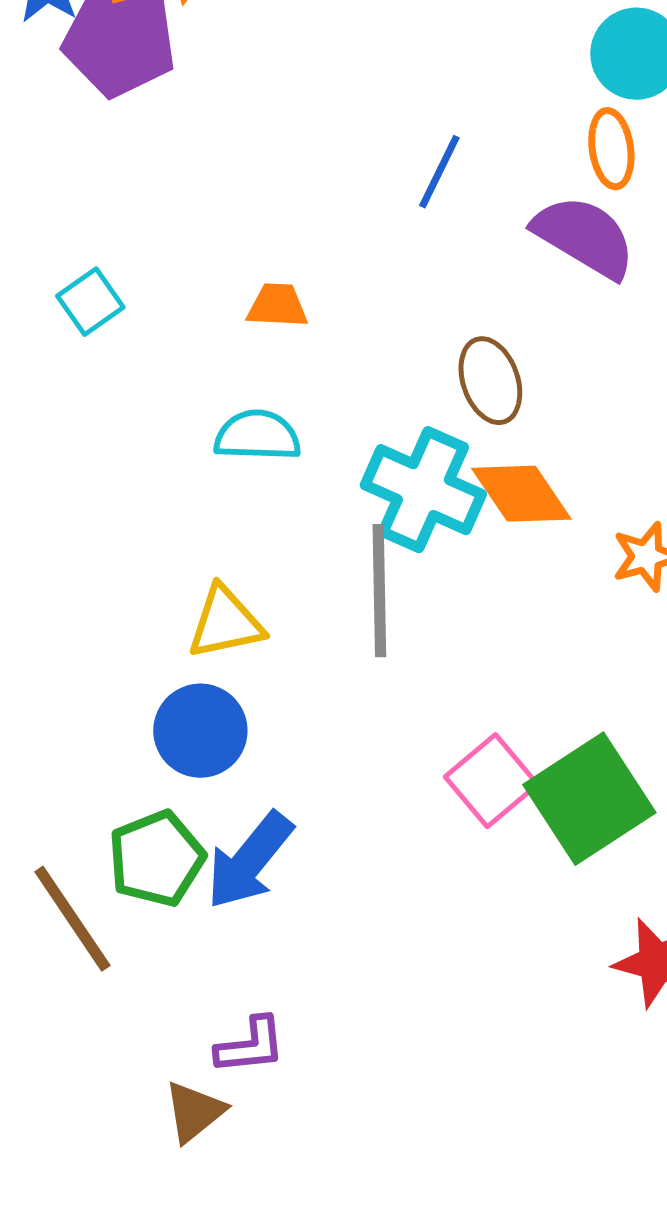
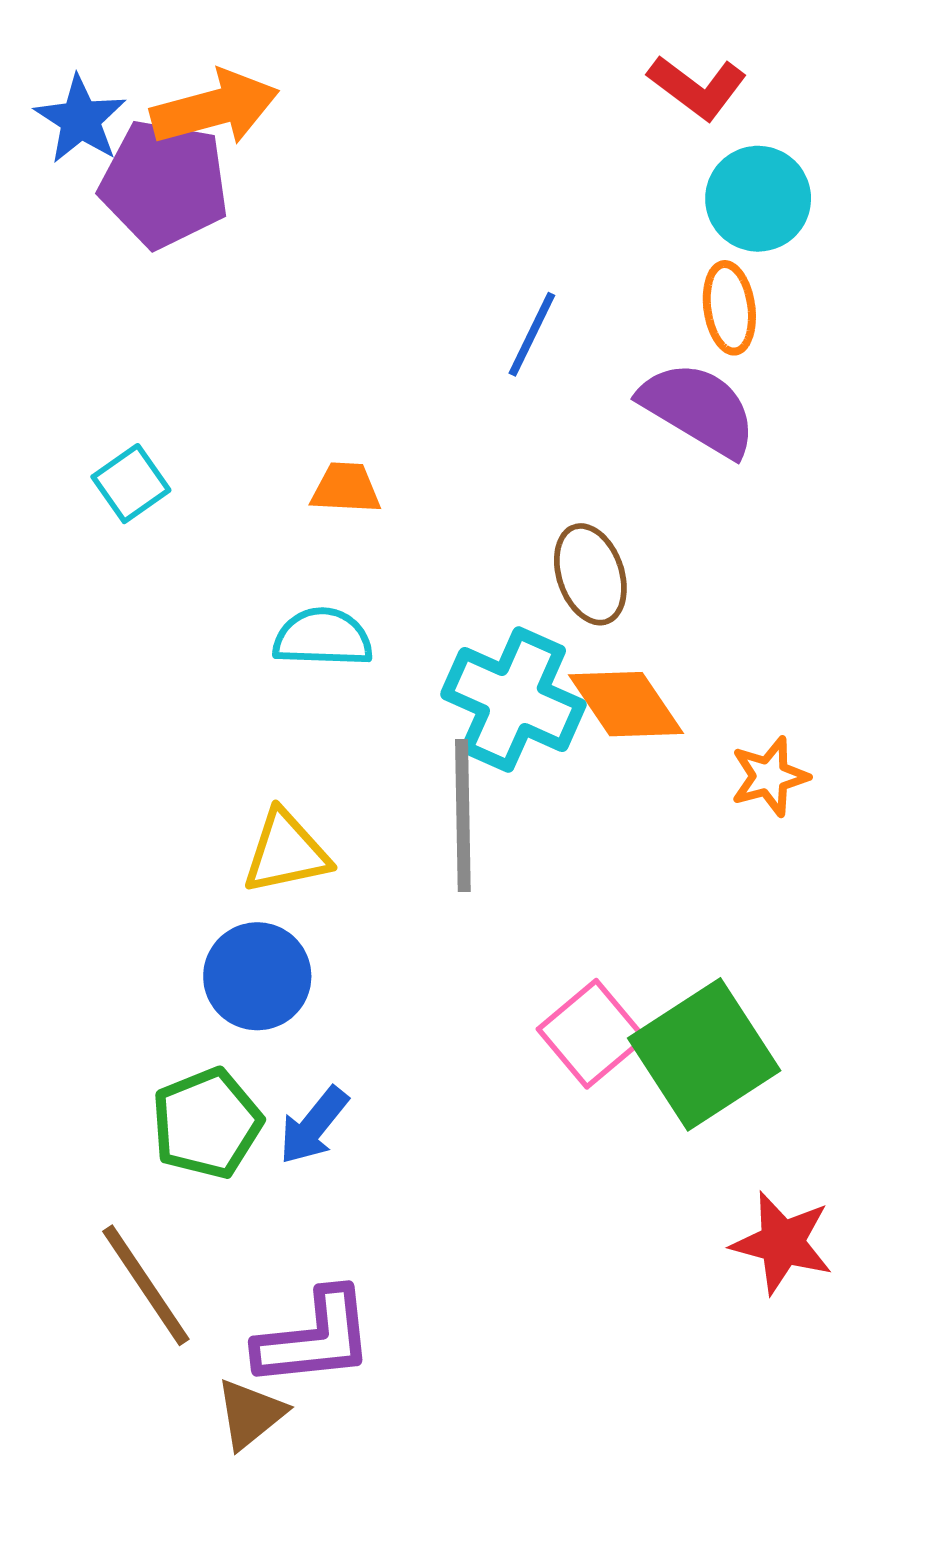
blue arrow: (249, 861) -> (314, 1126), size x0.7
brown line: (72, 919) -> (146, 1285), moved
purple L-shape: (250, 1046) -> (315, 1338), size x1.5

